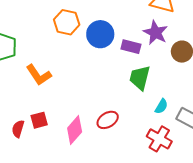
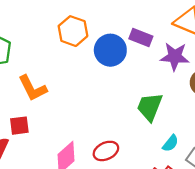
purple star: (155, 33) -> (175, 57), turned -30
purple rectangle: (131, 47) -> (141, 38), moved
red square: (39, 120) -> (19, 126), moved

